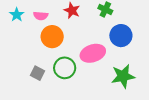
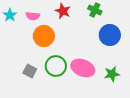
pink ellipse: (93, 53) -> (83, 68), moved, turned 40
green star: (123, 76) -> (112, 74), size x0.7

